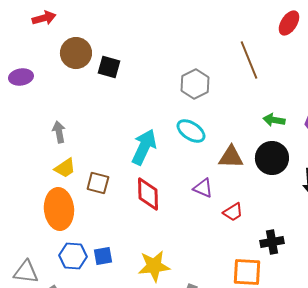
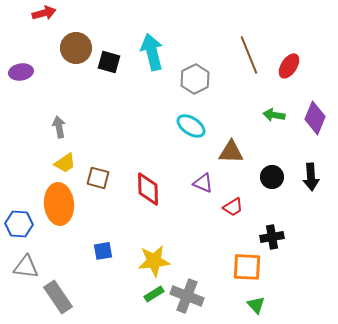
red ellipse: (289, 23) -> (289, 66), moved
cyan arrow: (144, 147) -> (152, 52), moved, turned -39
black circle: (272, 158) -> (272, 177), moved, size x0.7
blue hexagon: (73, 256) -> (19, 224), moved

